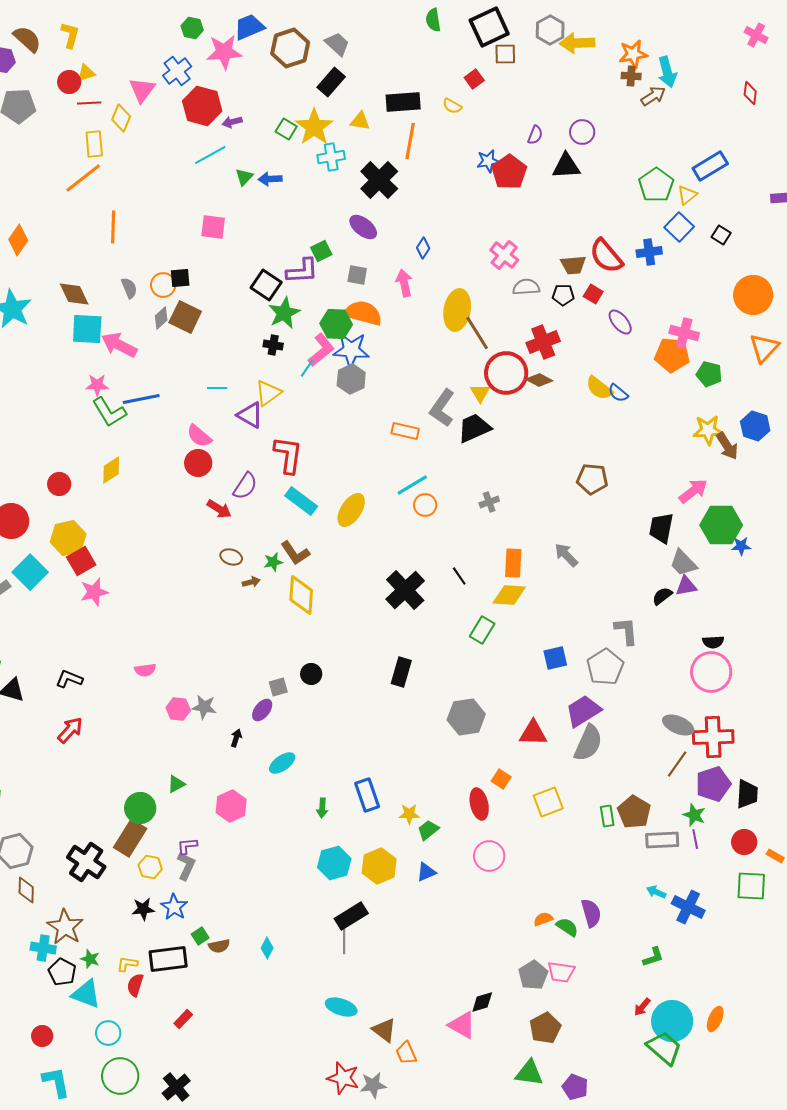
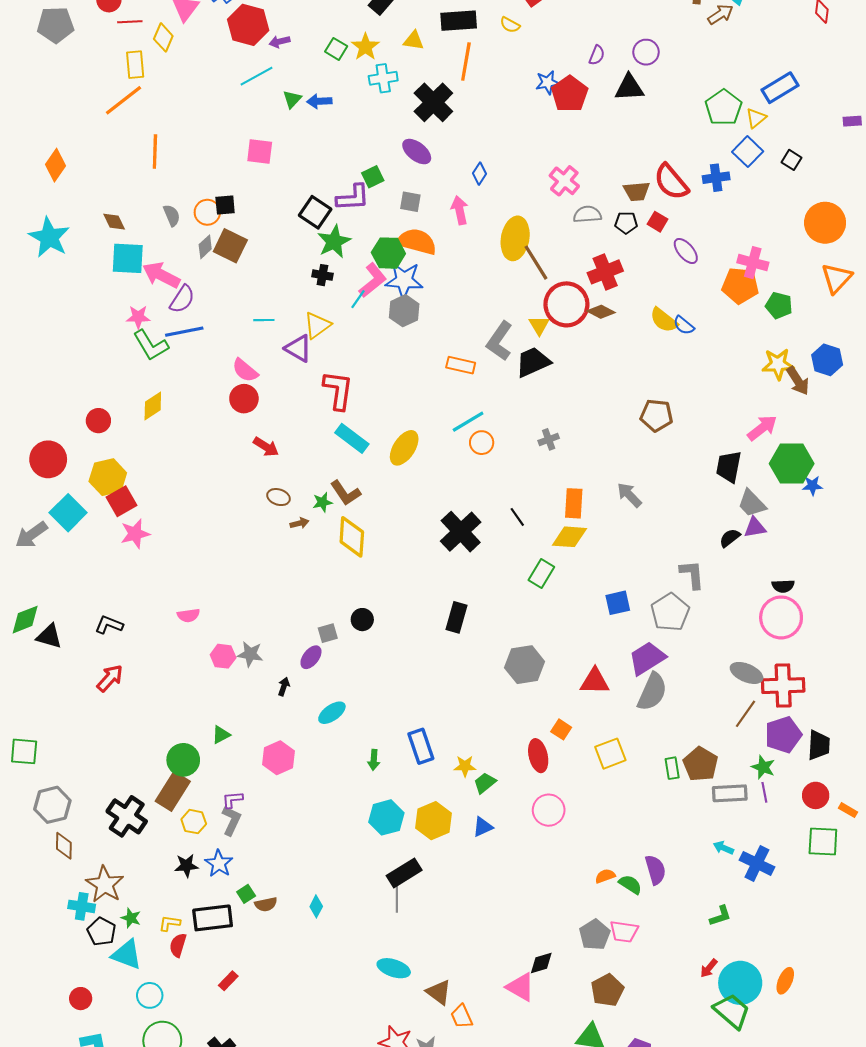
yellow star: (314, 127) -> (365, 47), size x0.7
brown diamond: (74, 294) -> (114, 222), size x0.7
purple semicircle: (245, 486) -> (182, 299), moved

